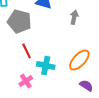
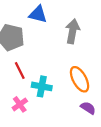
gray arrow: (74, 17) -> (72, 31), size x1.5
orange ellipse: (79, 60) -> (80, 79), turned -70

